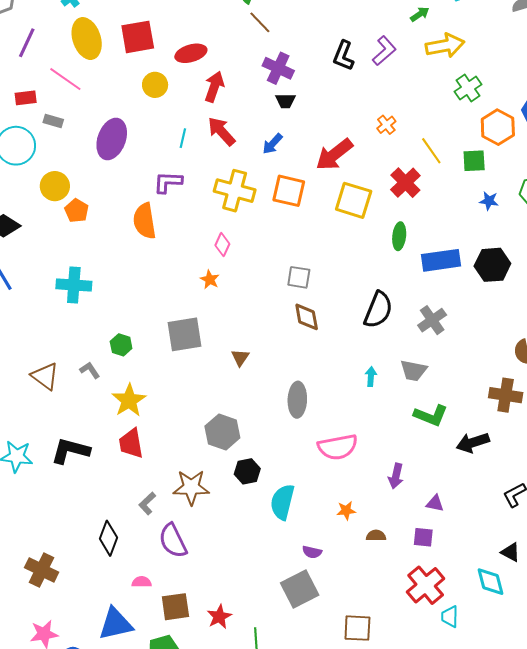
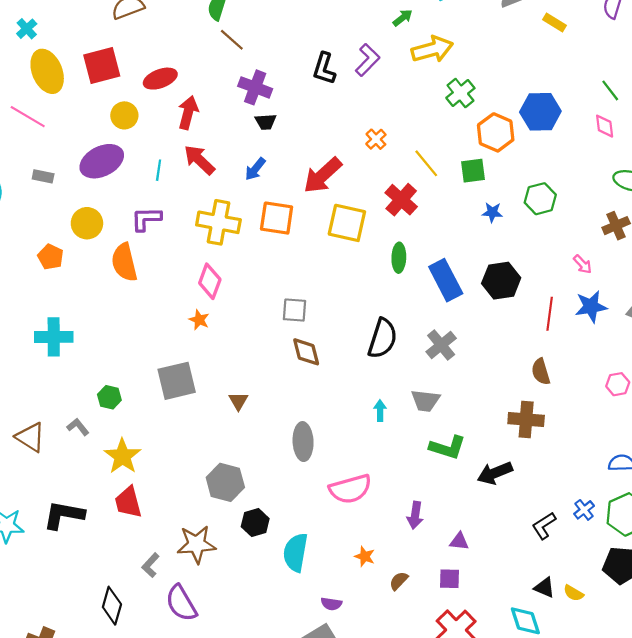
gray rectangle: (53, 121) -> (43, 176), moved
purple ellipse: (112, 139) -> (102, 161), moved, turned 48
yellow circle: (55, 186) -> (87, 223), moved
pink diamond: (222, 245) -> (210, 281), size x1.4
blue rectangle: (441, 260) -> (446, 280), turned 75
orange star: (346, 511) -> (365, 556), turned 30
brown semicircle: (376, 536) -> (399, 581), turned -42

